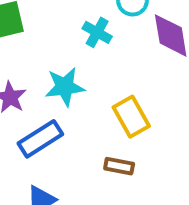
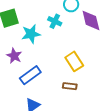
cyan star: (65, 87) -> (31, 34), moved

